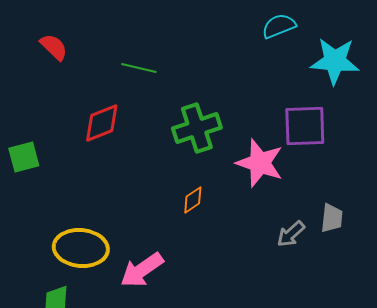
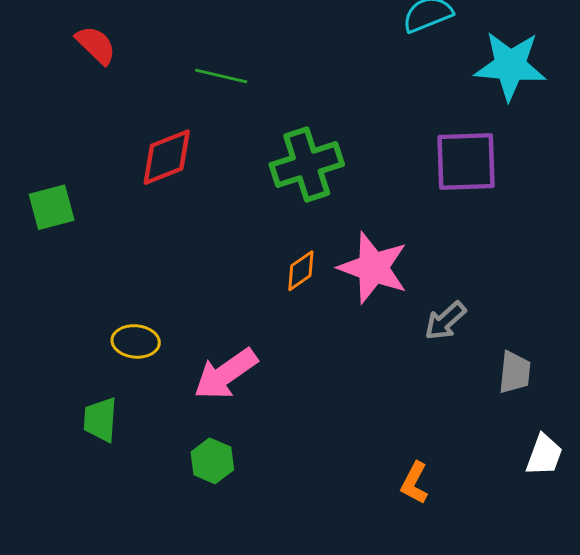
pink star: (260, 163) -> (373, 268), moved
gray trapezoid: (332, 218) -> (515, 372), moved
yellow ellipse: (81, 248) -> (136, 341), size x0.6

